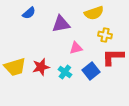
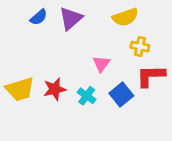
purple triangle: (61, 24) -> (71, 19), moved, turned -30
pink triangle: (76, 48) -> (101, 64), turned -40

